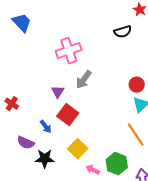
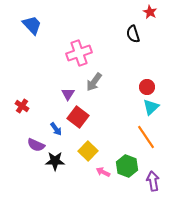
black semicircle: (123, 32) -> (133, 34), turned 90

